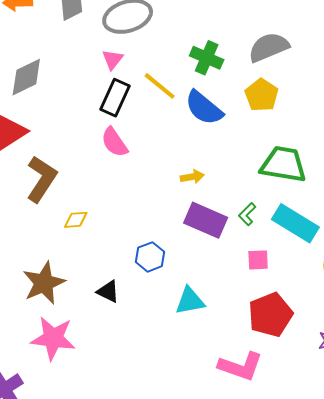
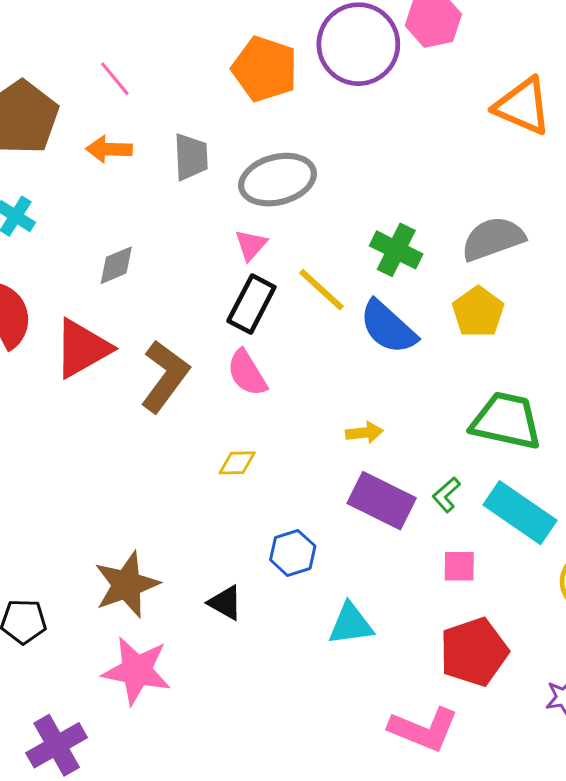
gray diamond: (26, 77) -> (116, 265), size x0.7
brown L-shape: (41, 179) -> (165, 376), moved
yellow diamond: (76, 220) -> (237, 463), moved

